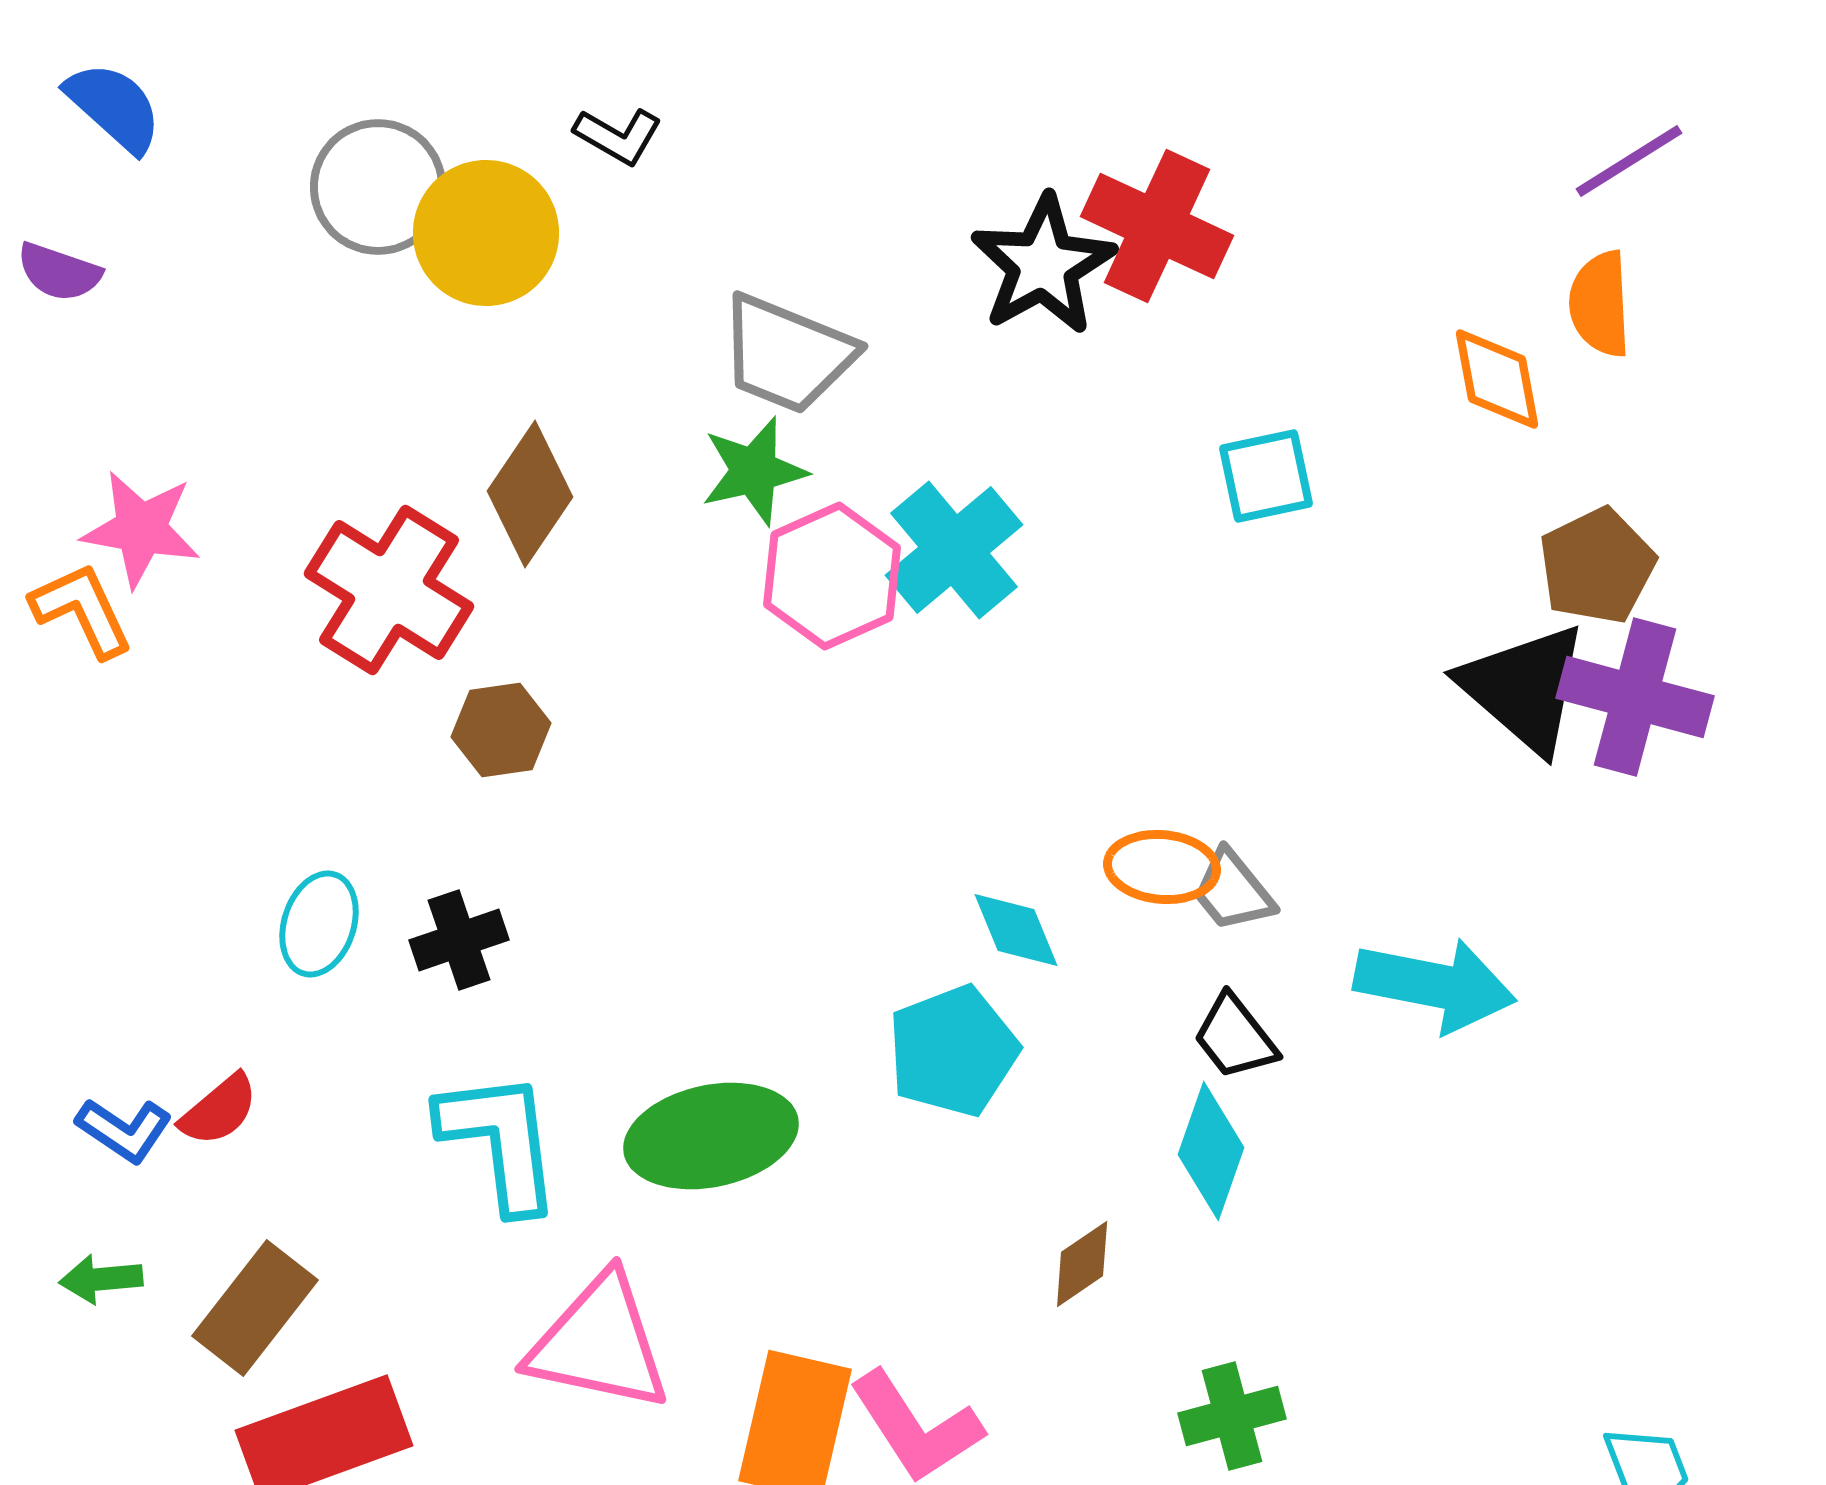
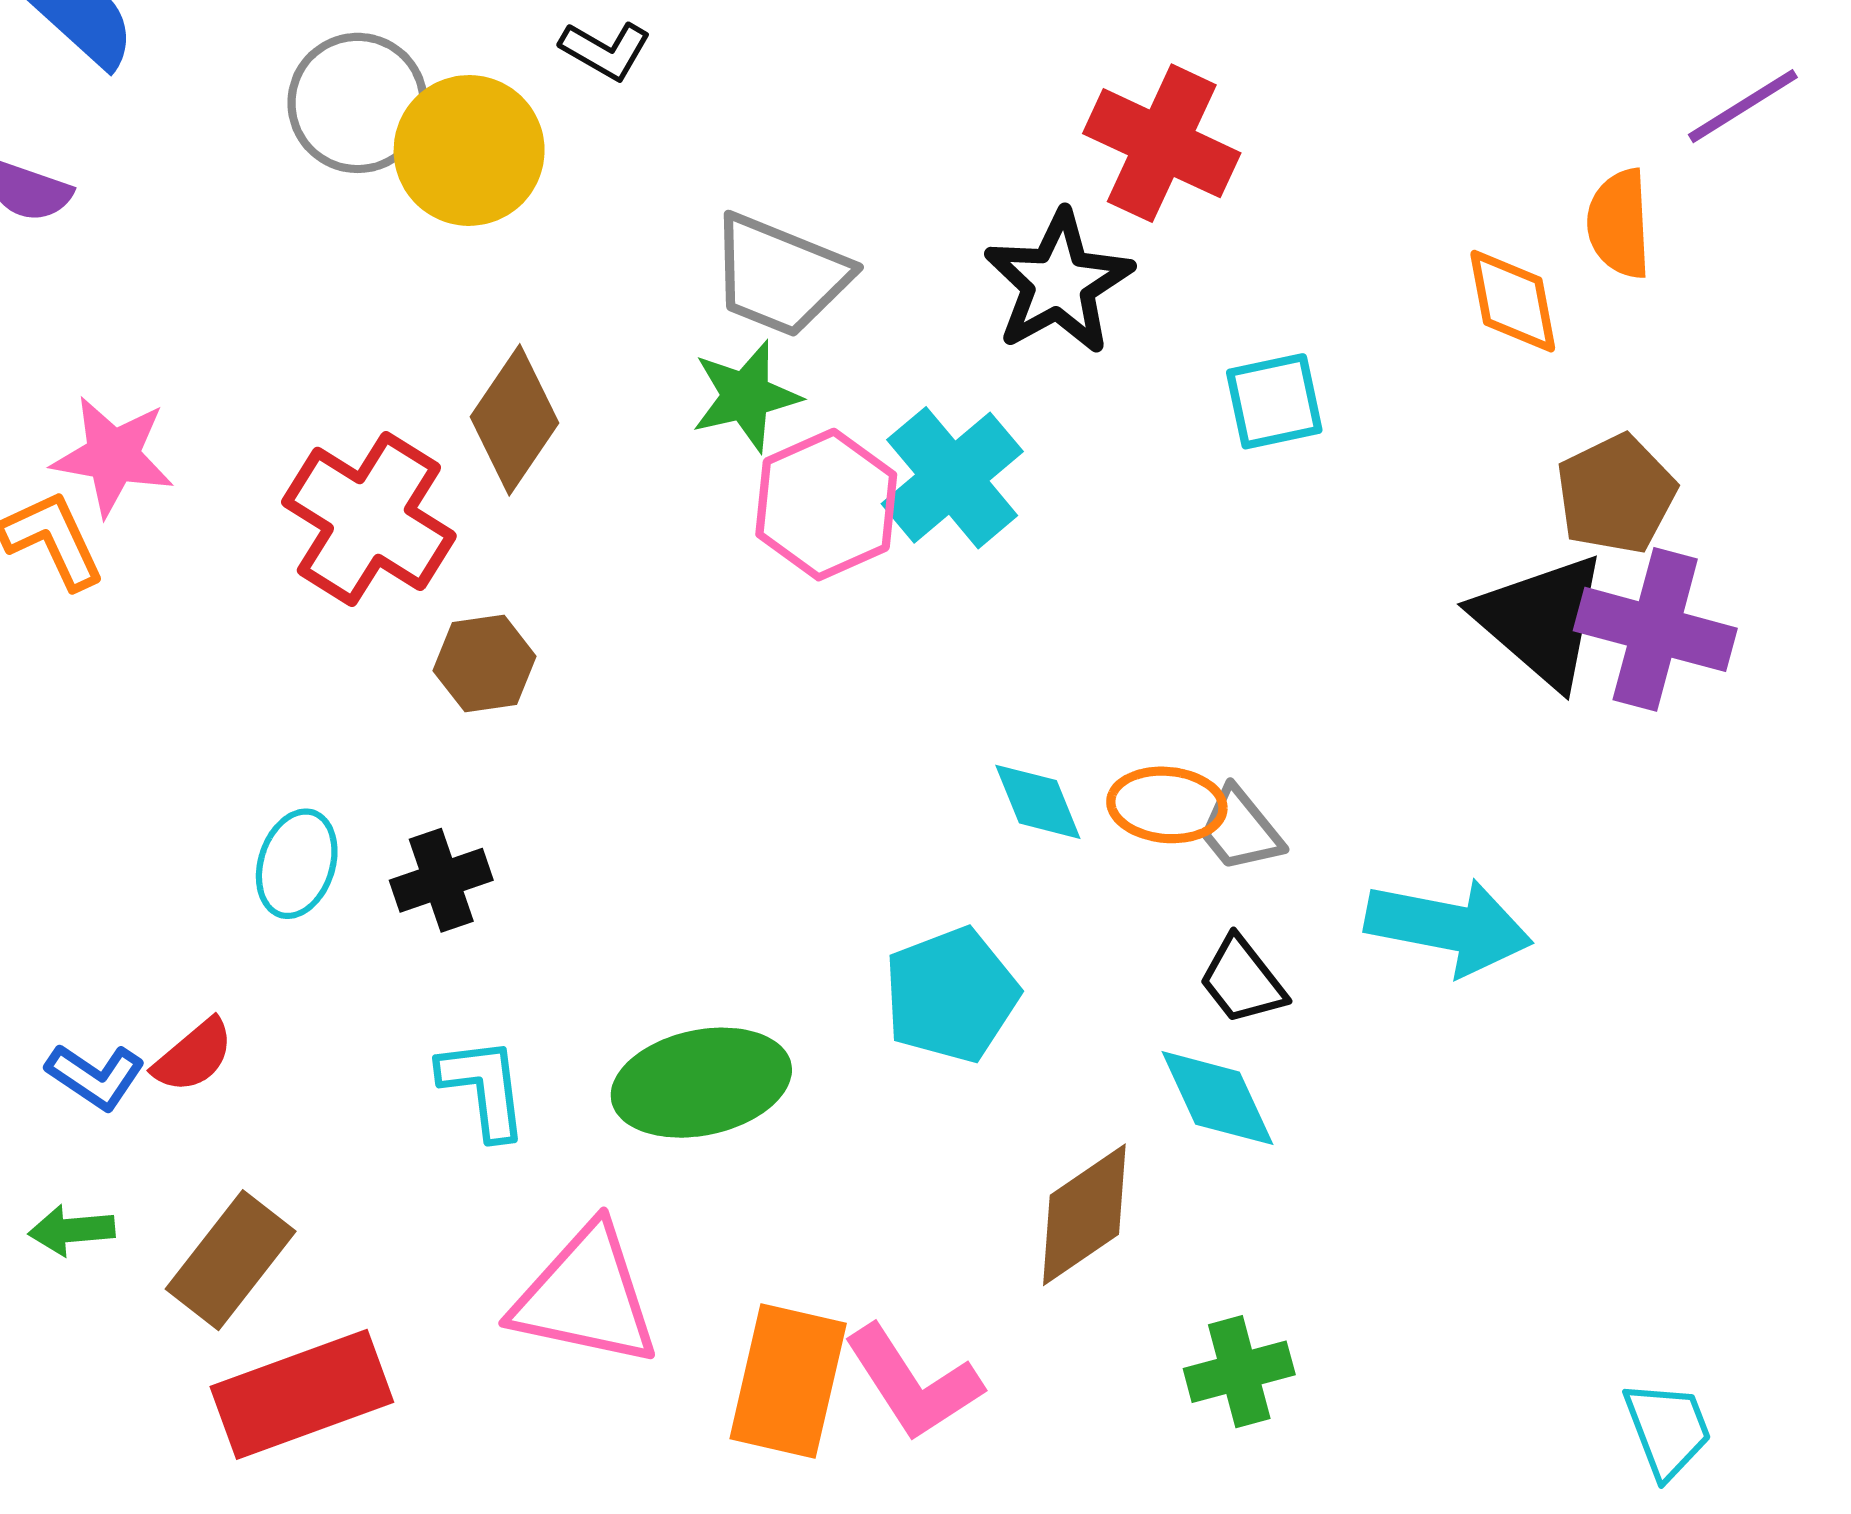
purple line: (1629, 161) -> (1743, 106), moved
black star: (1043, 265) -> (1059, 283), moved
cyan diamond: (1016, 930) -> (1038, 802), moved
cyan L-shape: (500, 1141) -> (484, 1088), size x0.7
cyan diamond: (1211, 1151) -> (1217, 1098), turned -44
brown diamond: (1082, 1264) -> (1084, 1215), size x1.6

